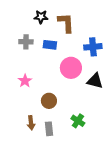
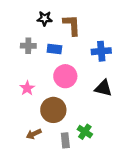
pink circle: (71, 68) -> (65, 76), moved
brown circle: (49, 101) -> (53, 110), size x1.5
brown arrow: (31, 123) -> (34, 134), turned 72
gray rectangle: (49, 129) -> (65, 140), moved

